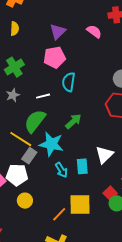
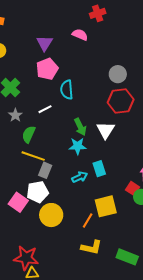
green semicircle: (35, 121) -> (29, 134), moved, size x0.7
green arrow: (73, 121) -> (80, 127), turned 120
cyan star: (51, 144) -> (78, 146), moved, size x0.7
white triangle: (104, 155) -> (106, 130), moved
cyan arrow: (61, 170) -> (80, 177), turned -70
yellow circle: (25, 201) -> (51, 215), size x1.5

